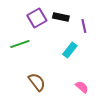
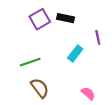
purple line: (84, 26) -> (98, 37), moved
green line: (20, 44) -> (30, 62), moved

